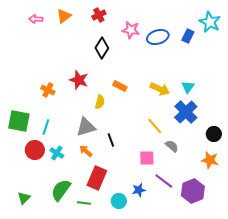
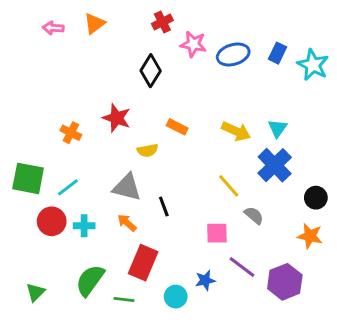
red cross: (99, 15) -> (162, 22), moved
cyan star: (210, 22) -> (313, 65), moved
yellow semicircle: (100, 102) -> (148, 150), turned 64
cyan line: (46, 127) -> (68, 187), turned 35
gray triangle: (86, 127) -> (127, 187), turned 30
cyan cross: (57, 153) -> (84, 226), turned -32

